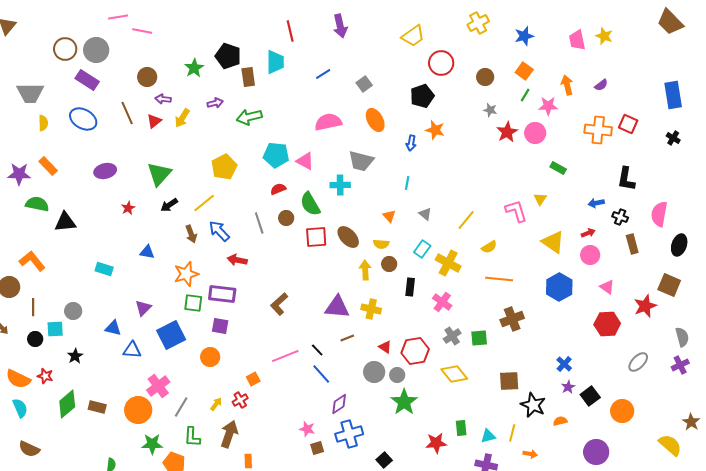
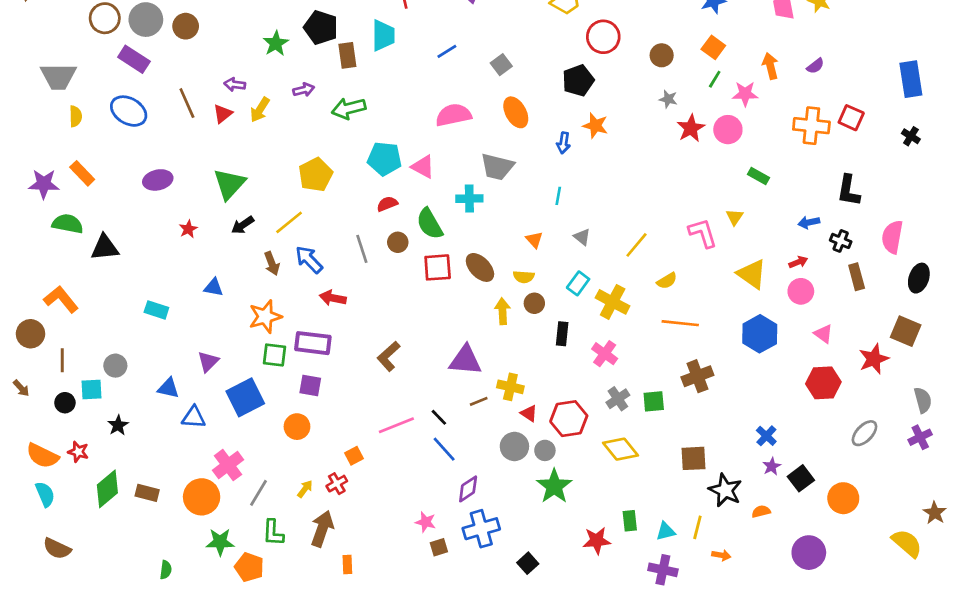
brown circle: (147, 77) -> (186, 26), moved
yellow cross: (371, 309) -> (510, 387), moved

